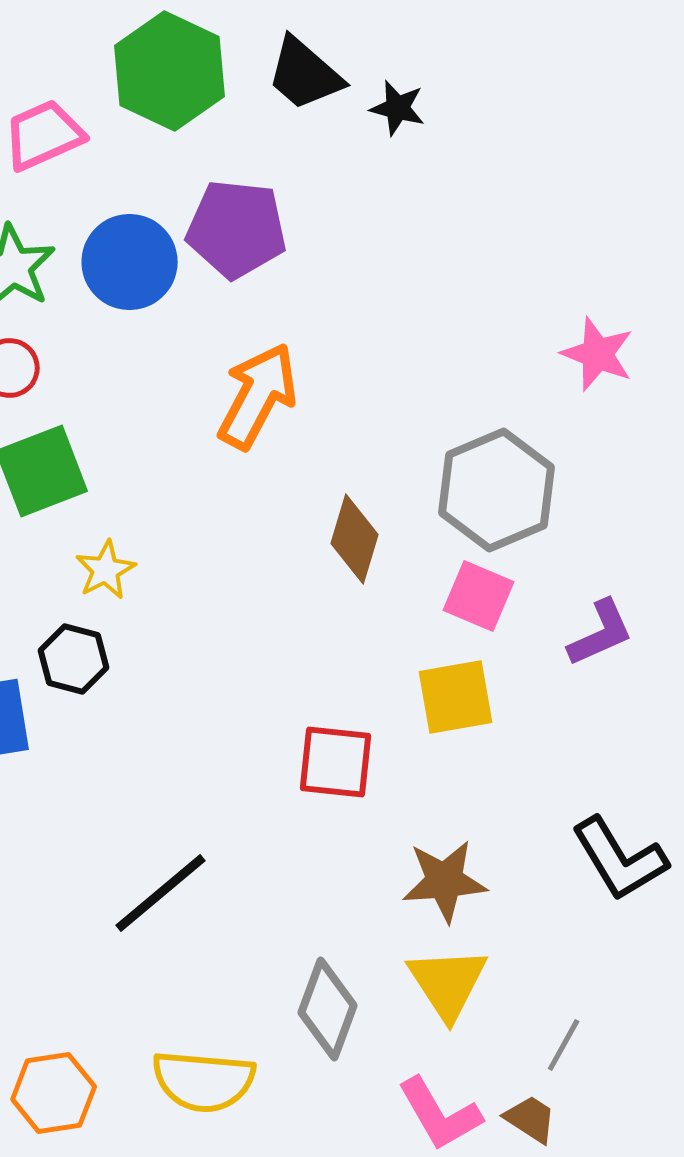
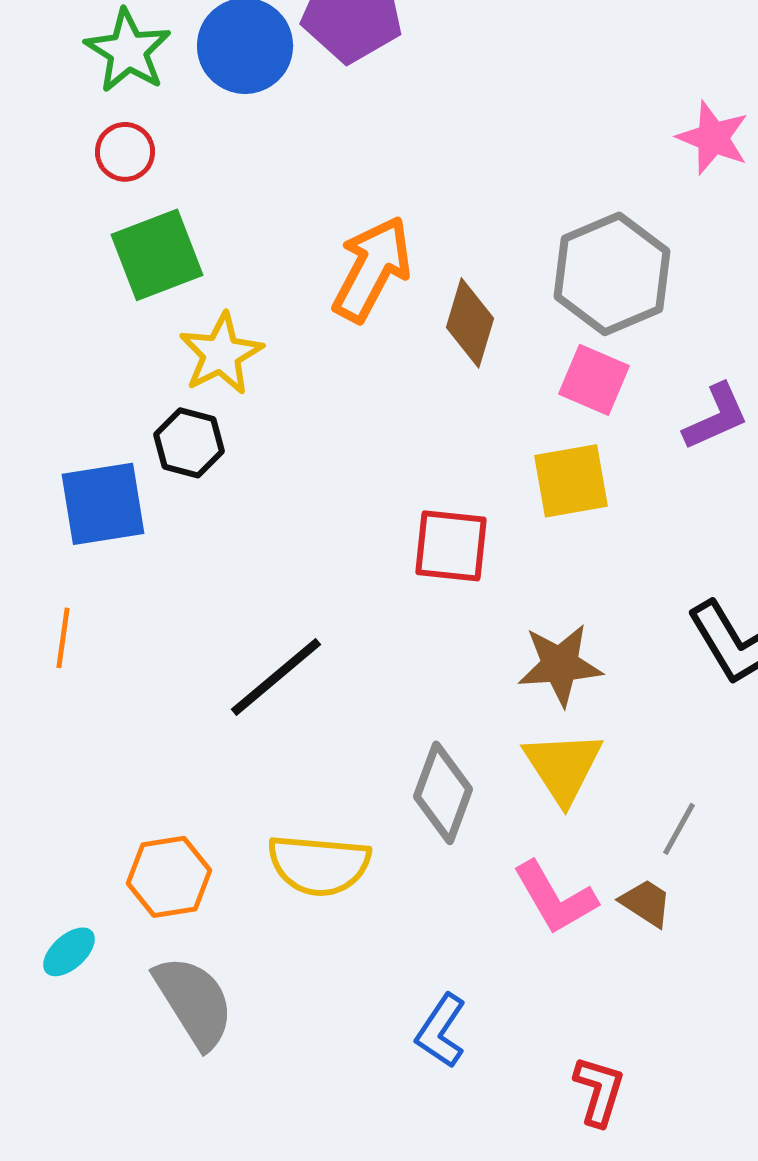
orange arrow: (258, 396) -> (372, 269), moved
yellow star: (106, 570) -> (221, 354), size x1.4

